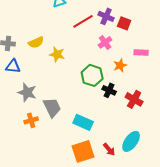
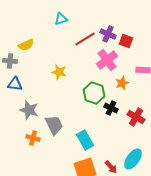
yellow semicircle: (36, 42) -> (26, 45), moved
pink cross: (105, 42) -> (107, 60), size x1.5
orange cross: (31, 120) -> (33, 138), turned 32
cyan rectangle: (83, 122) -> (85, 140), turned 36

